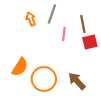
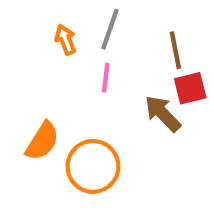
pink line: (64, 34) -> (106, 78), moved
brown arrow: (77, 81) -> (163, 114), moved

